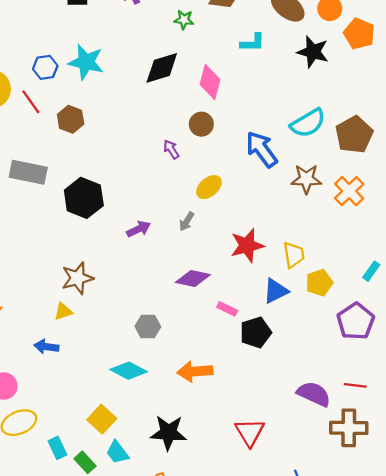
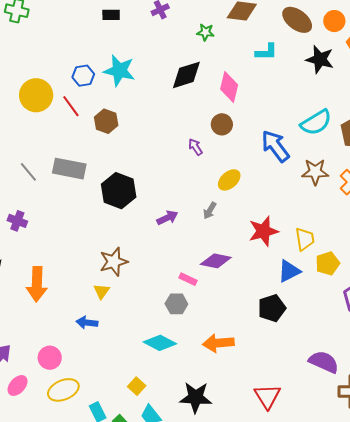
pink rectangle: (227, 309) -> (188, 279), moved
yellow triangle: (63, 311) -> (101, 291), turned -36
yellow square: (102, 419) -> (137, 386), size x0.7

